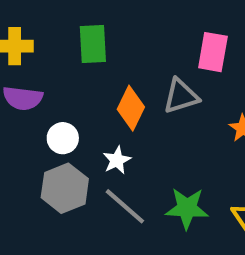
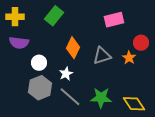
green rectangle: (93, 44) -> (54, 16), turned 42
pink rectangle: (213, 52) -> (114, 20), turned 66
gray triangle: (181, 96) -> (102, 56), moved

